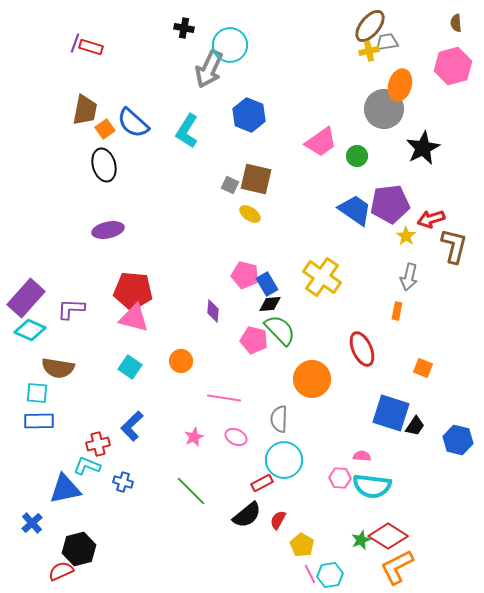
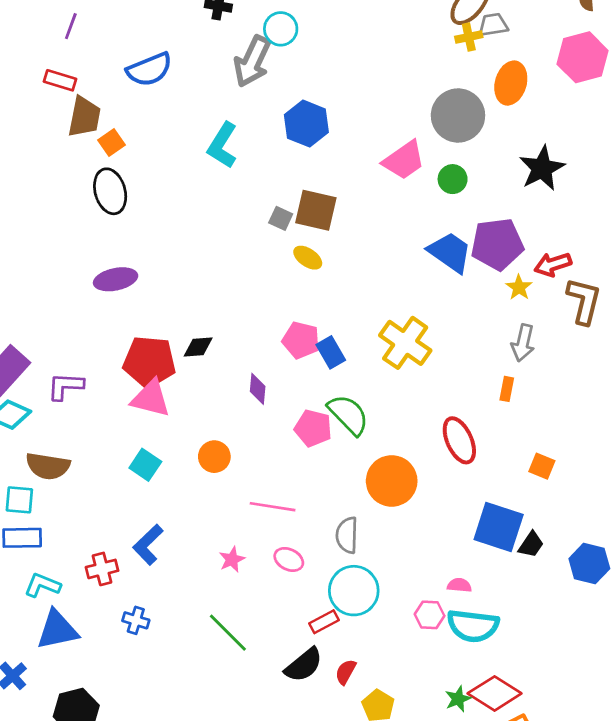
cyan circle: (230, 45) -> (281, 29), size x0.7
red rectangle: (91, 47) -> (60, 80), moved
gray circle: (384, 109) -> (458, 115), moved
blue semicircle: (133, 123) -> (149, 69), moved, turned -64
black diamond: (270, 304) -> (198, 347), moved
cyan L-shape: (87, 466) -> (42, 585), moved

